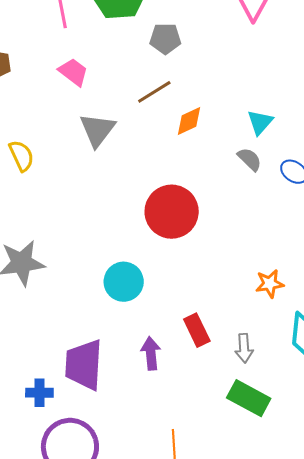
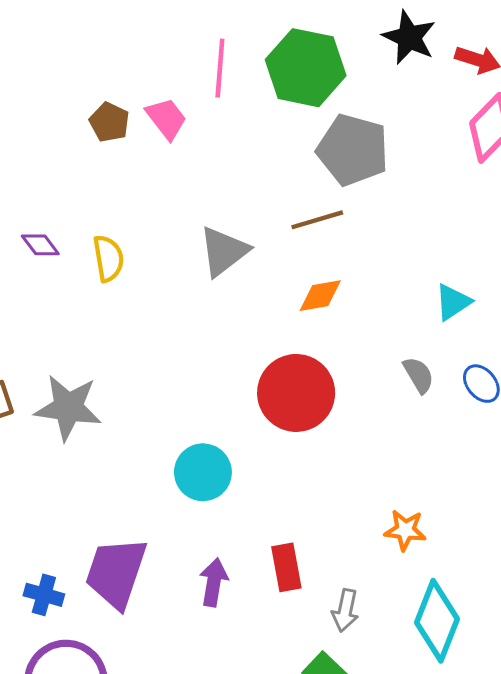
gray pentagon: (165, 39) -> (353, 150), size x1.6
pink trapezoid: (73, 72) -> (166, 119), moved
orange diamond: (189, 121) -> (320, 296), moved
gray semicircle: (250, 159) -> (419, 375), moved

